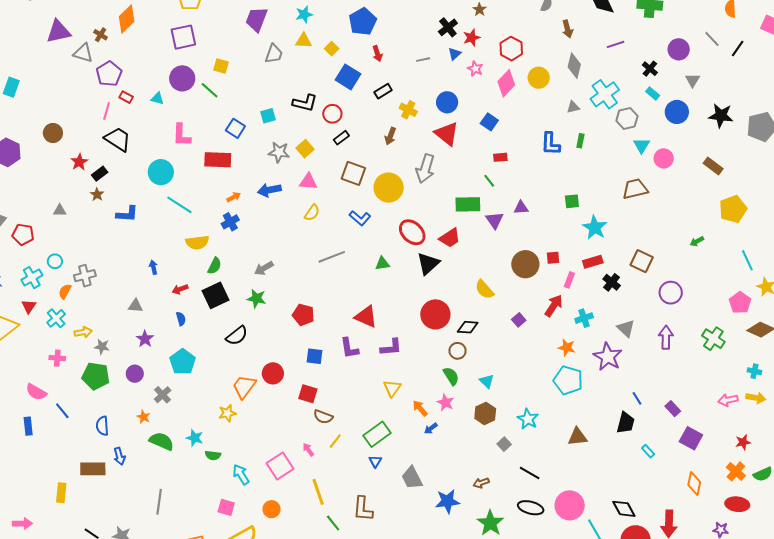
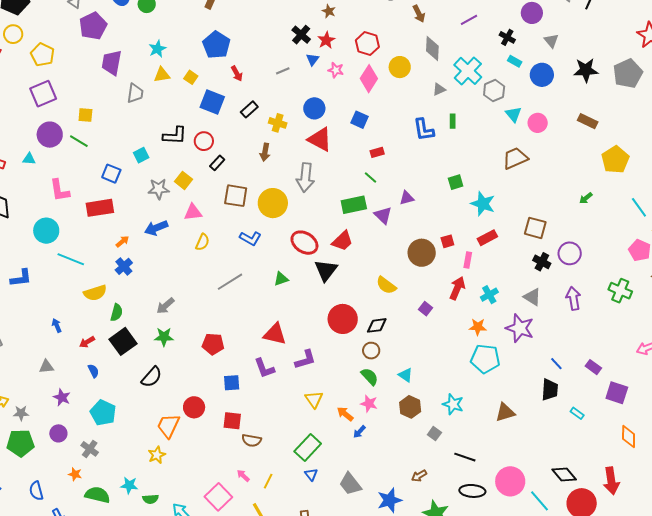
black cross: (612, 282) -> (542, 262), moved
yellow line: (335, 441) -> (268, 481), moved

